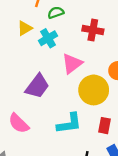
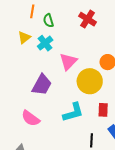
green semicircle: (56, 13) -> (48, 21), turned -80
red cross: (93, 30) -> (88, 19), moved, turned 30

